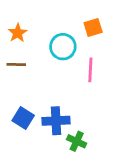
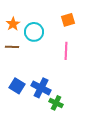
cyan circle: (63, 47) -> (34, 32), moved
blue cross: (56, 121) -> (41, 88), turned 30

